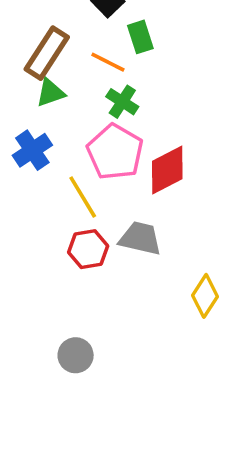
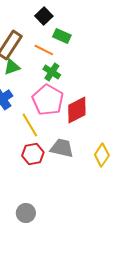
green rectangle: (140, 37) -> (62, 36), turned -48
yellow diamond: (205, 296) -> (102, 155), moved

